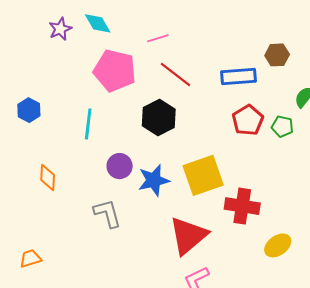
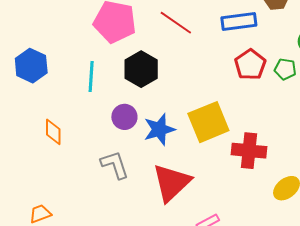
blue hexagon: (29, 110) -> (31, 66), size x1.4
black hexagon: (159, 117) -> (141, 69), moved
red triangle: (188, 236) -> (172, 183), moved

